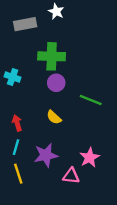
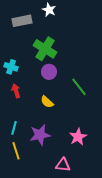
green cross: (52, 56) -> (45, 49), turned 30
green line: (91, 100) -> (79, 87), turned 30
red arrow: (17, 123) -> (16, 91), moved
pink triangle: (71, 176) -> (63, 165), moved

